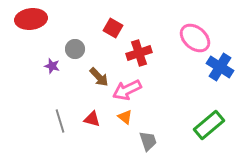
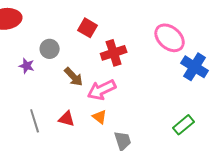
green rectangle: (209, 125) -> (184, 125), size x0.7

